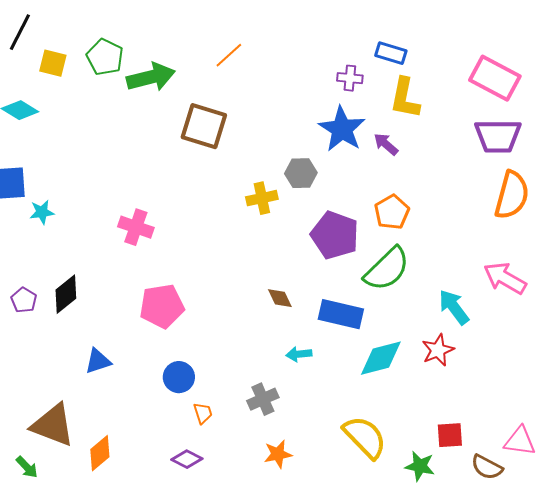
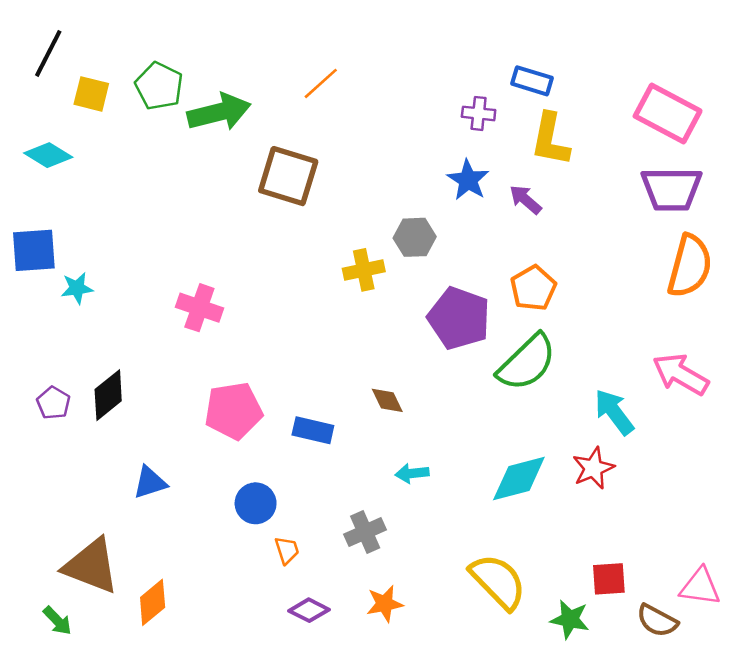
blue star: (342, 129) -> (468, 180), size x0.7
blue rectangle: (341, 314) -> (313, 430), moved, size x0.7
purple diamond: (187, 459) -> (309, 610), moved

